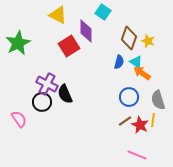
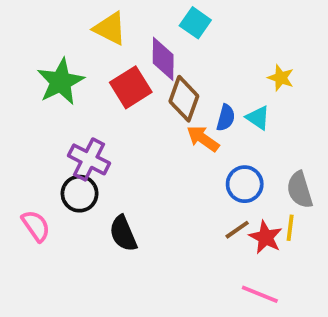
brown diamond: (129, 38) -> (184, 99), moved
green star: (18, 43) -> (61, 82), moved
orange arrow: (142, 73) -> (203, 139), moved
black semicircle: (65, 94) -> (123, 233), moved

